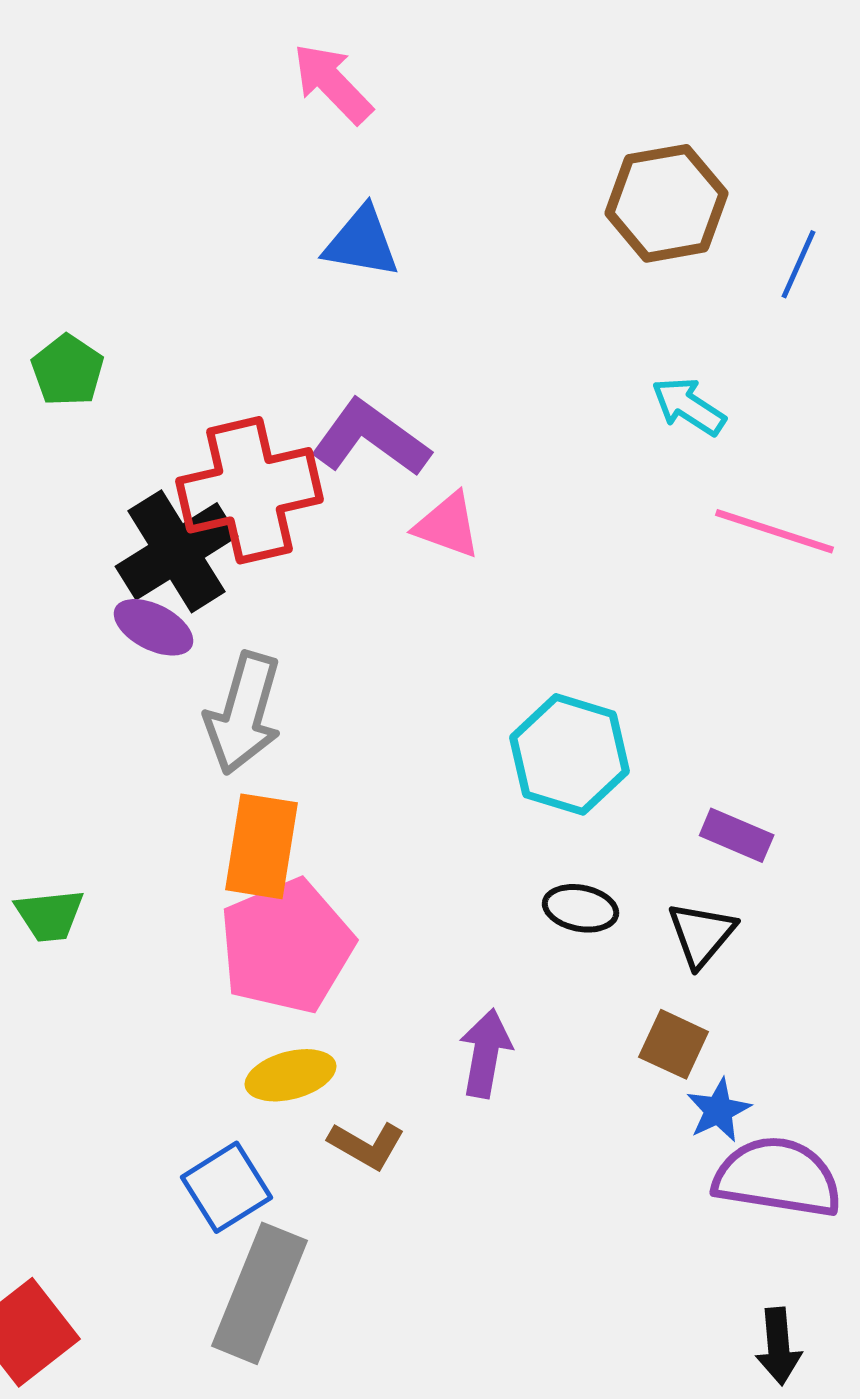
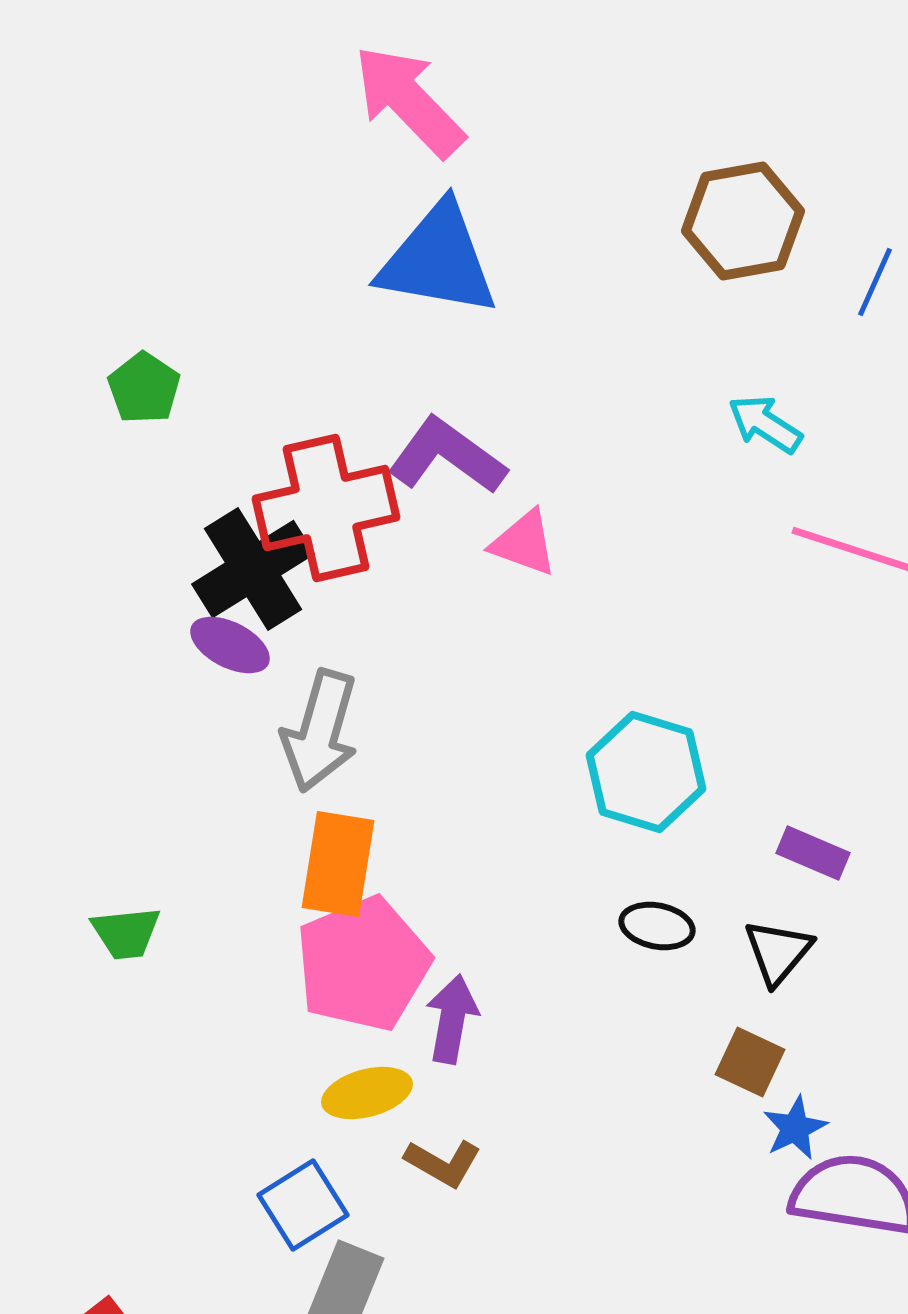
pink arrow: (333, 83) -> (409, 101), size x1.4
blue triangle: (362, 242) -> (438, 260), size x1.6
purple arrow: (486, 1053) -> (452, 1019), moved

